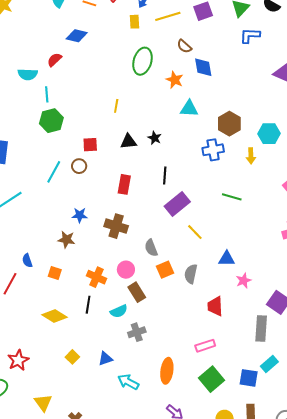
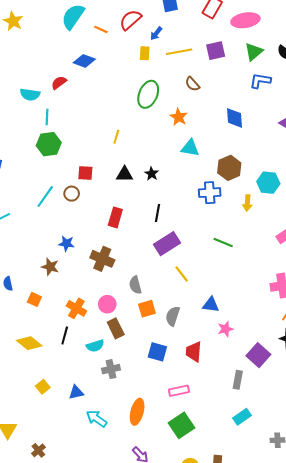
blue diamond: (203, 67) -> (234, 118), moved
gray rectangle: (261, 329) -> (238, 380), size x0.7
blue square: (249, 378) -> (157, 352), moved

